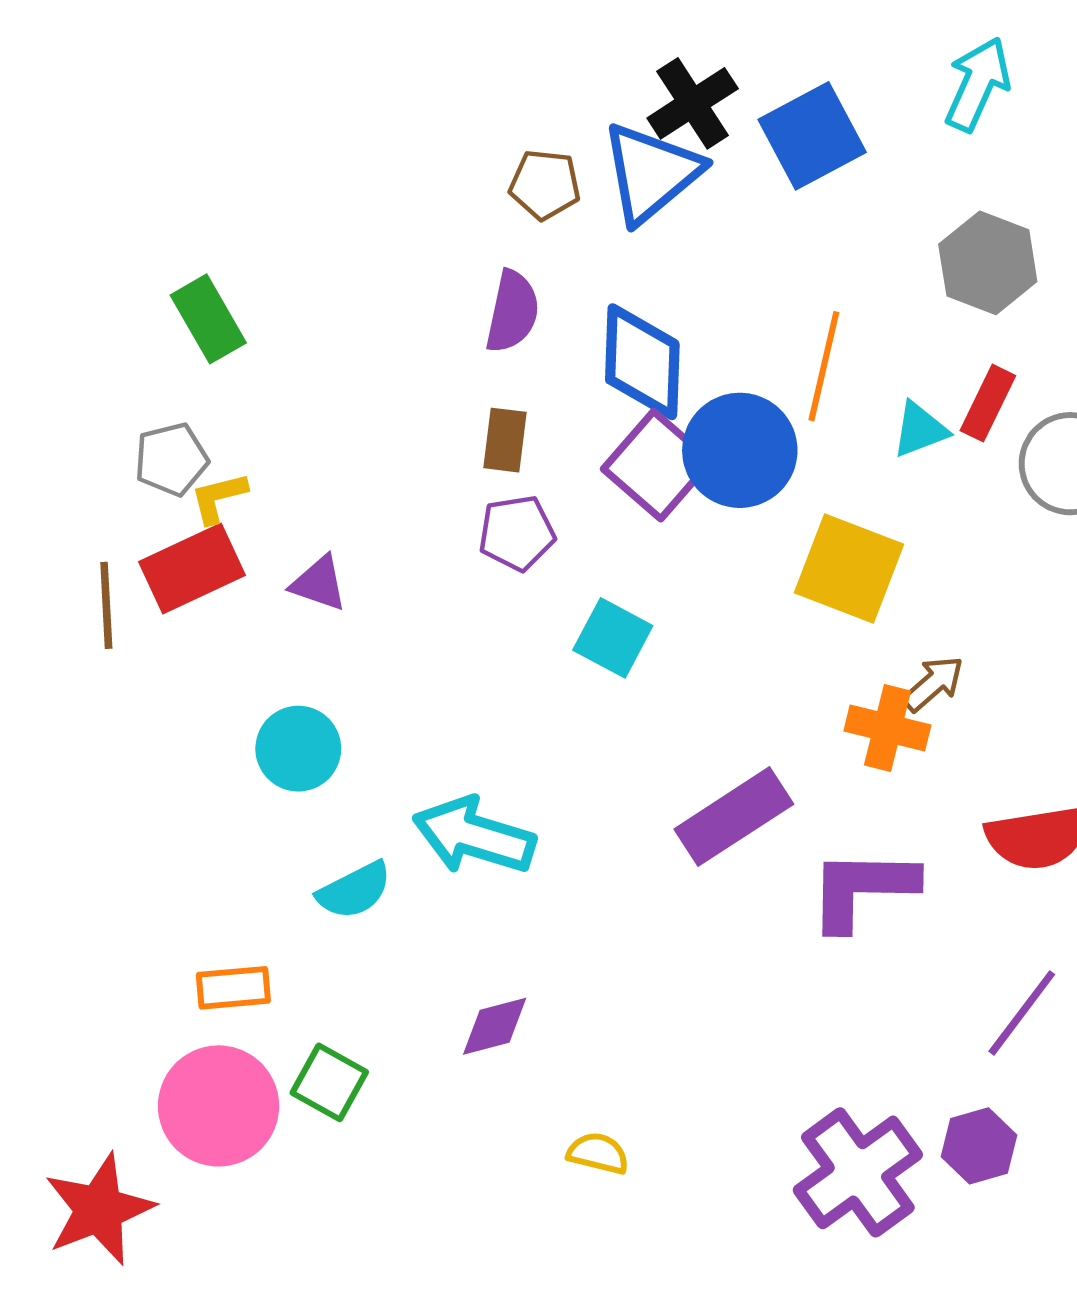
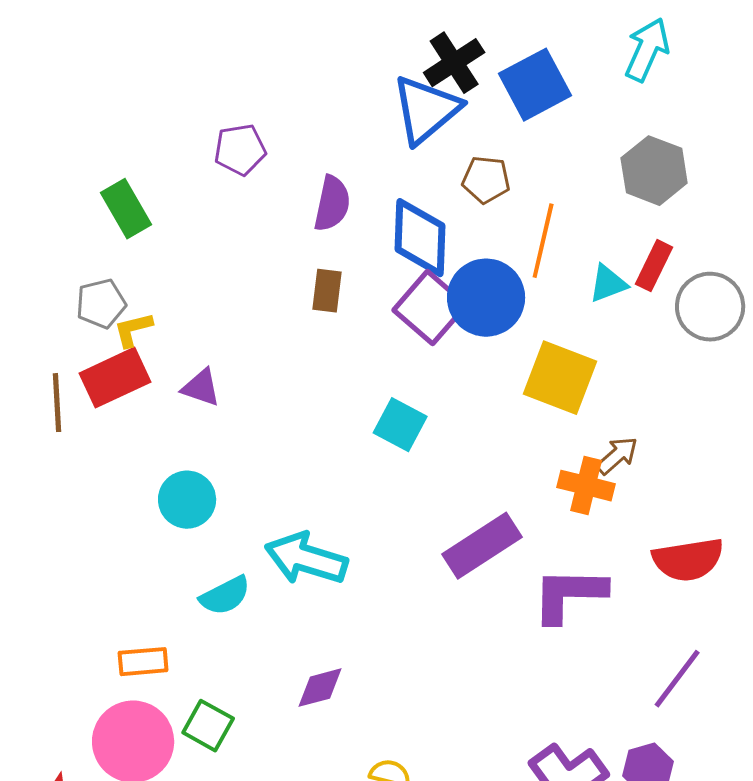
brown pentagon: (545, 185) -> (486, 180), moved
purple pentagon: (517, 533) -> (240, 150), moved

